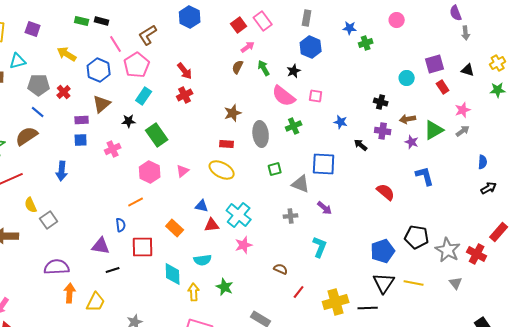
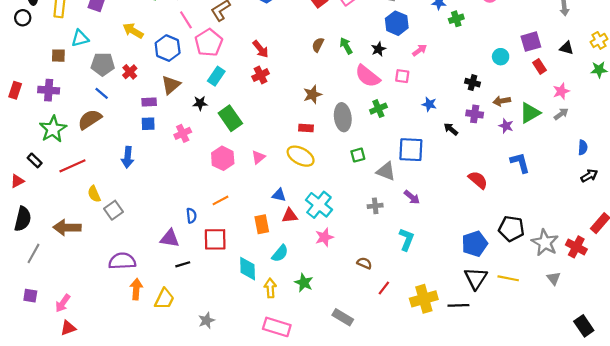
pink arrow: (248, 47) -> (420, 50), moved
orange line: (136, 202) -> (221, 200), moved
orange rectangle: (175, 228) -> (262, 224), moved, turned 36
cyan semicircle: (203, 260) -> (280, 253), turned -42

